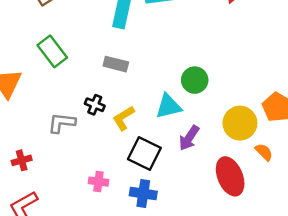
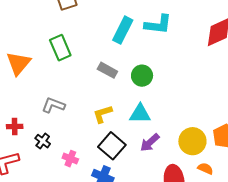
green circle: (195, 80) -> (142, 76), moved
black cross: (95, 105) -> (43, 141), moved
orange semicircle: (264, 152) -> (205, 169), turned -35

